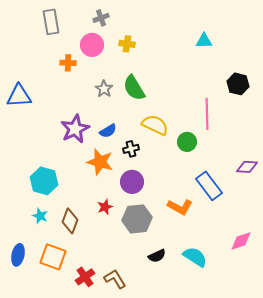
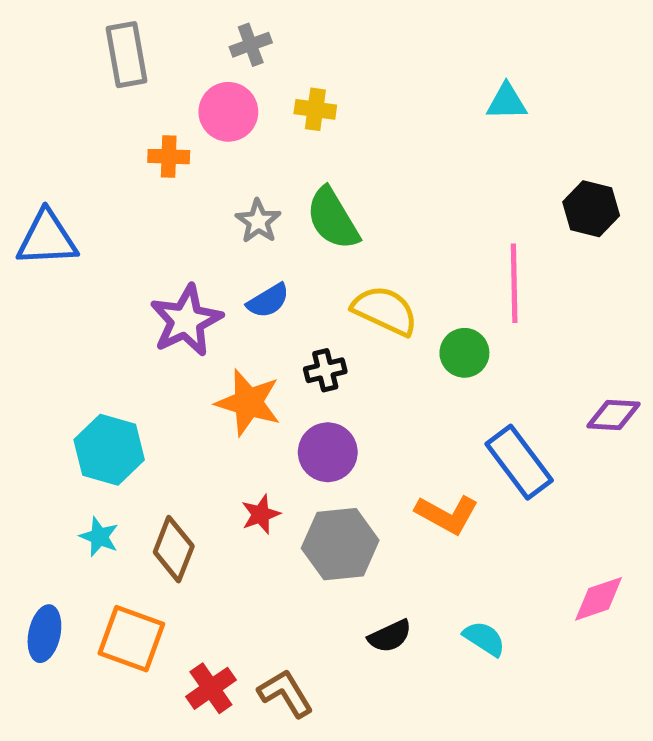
blue semicircle: (108, 131) -> (268, 301), moved
cyan semicircle: (195, 257) -> (484, 639), size x0.7

